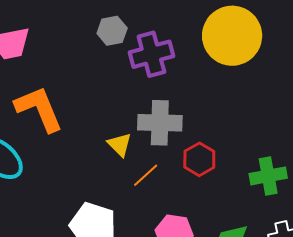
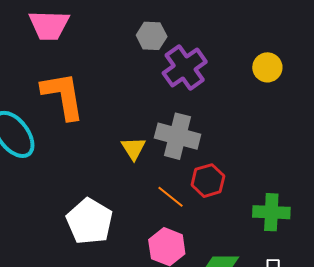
yellow circle: (232, 36) -> (267, 67), size x0.5
purple cross: (151, 54) -> (185, 67), turned -33
orange line: (146, 175) -> (170, 197), moved, turned 68

